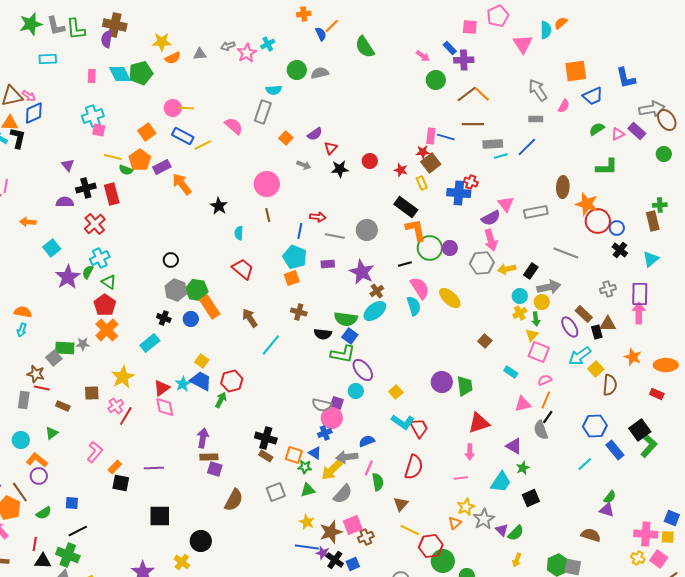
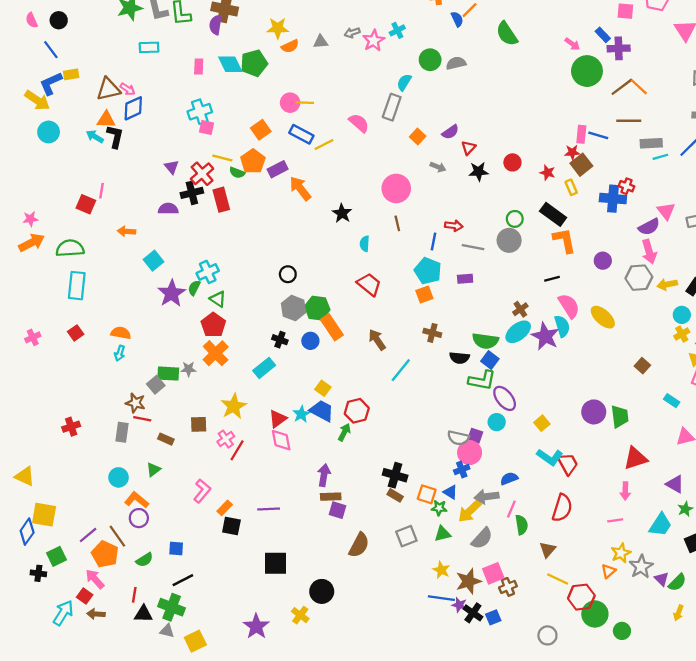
green circle: (436, 80) -> (587, 71), size x1.4
cyan semicircle: (274, 90) -> (404, 82), turned 126
red cross: (95, 224) -> (202, 174), moved
green circle: (430, 248) -> (515, 219), moved, size x0.6
purple star: (362, 272) -> (545, 336), moved

